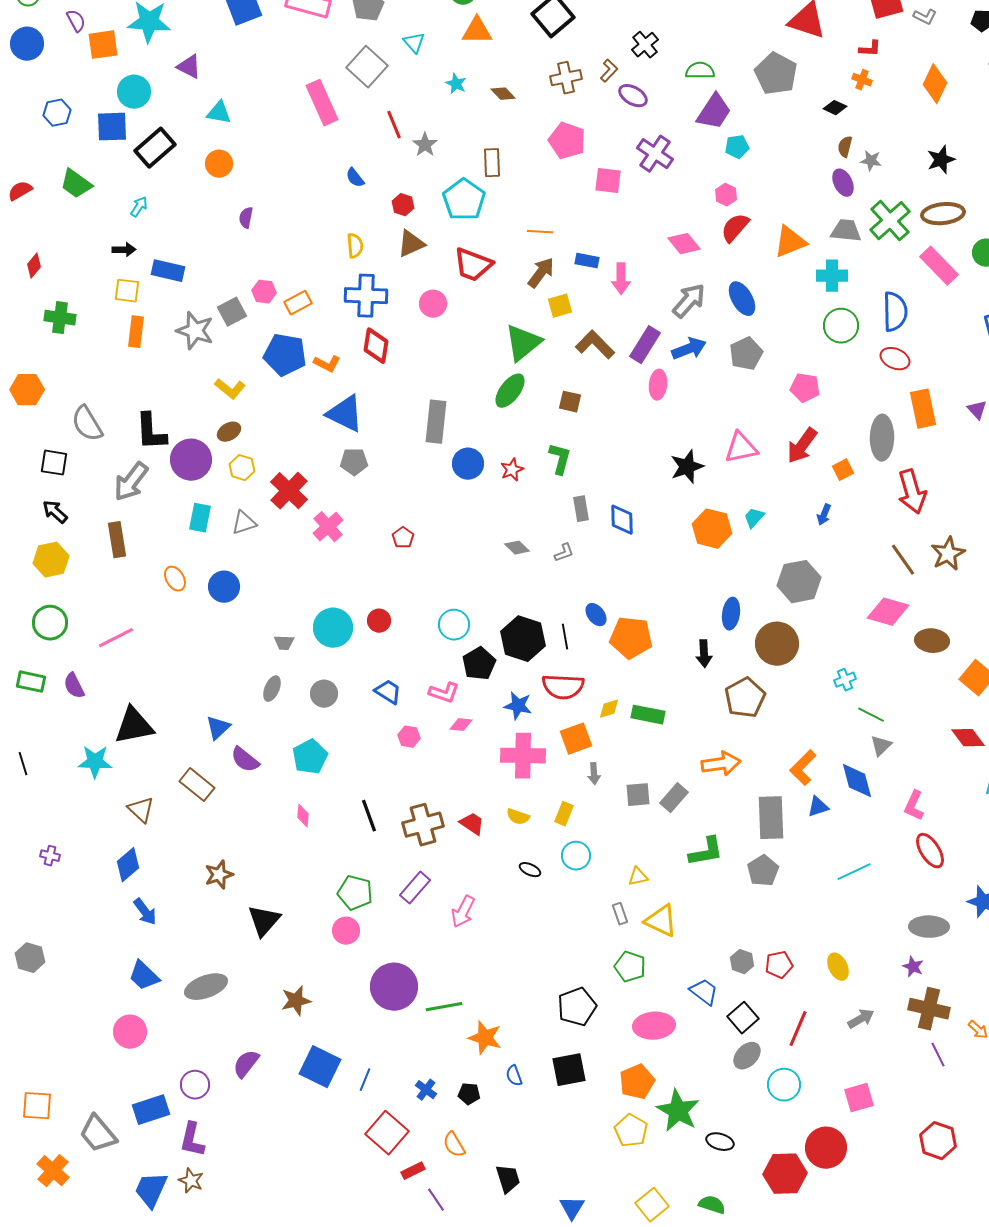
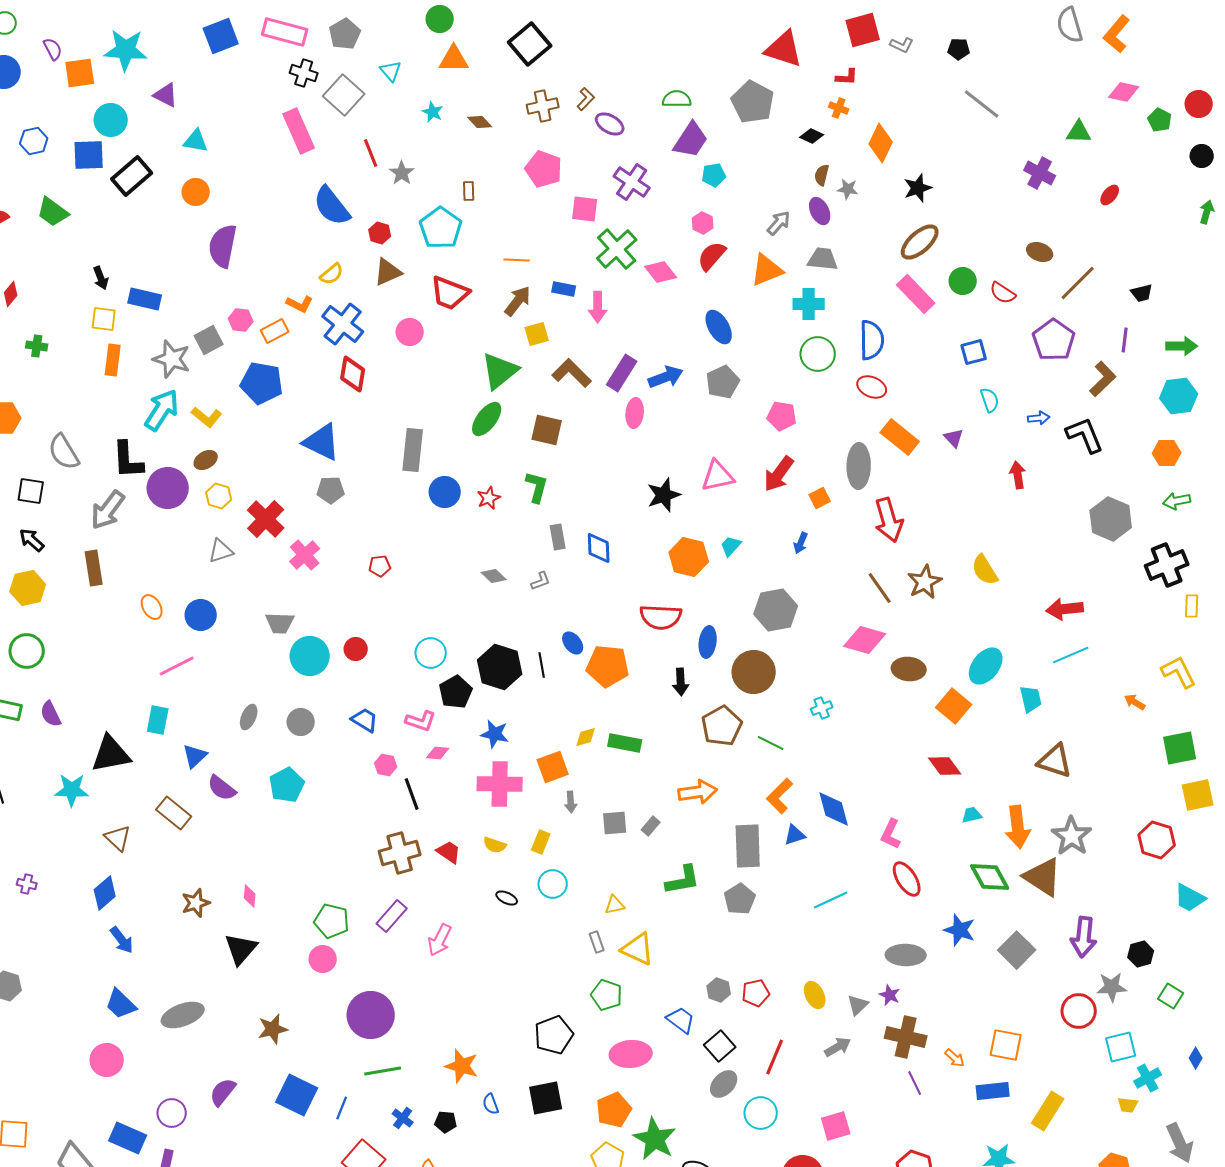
black cross: (645, 45) -> (304, 73), moved, turned -32
orange diamond: (935, 84) -> (881, 143), moved
brown rectangle: (492, 163) -> (469, 191), size x0.7
blue semicircle: (355, 178) -> (332, 206), size x2.0
cyan arrow: (139, 207) -> (162, 410), moved, size x2.0
brown ellipse: (943, 214) -> (920, 242), turned -36
purple semicircle: (246, 218) -> (223, 246), size x2.0
green cross: (890, 221) -> (617, 249), moved
yellow semicircle: (355, 246) -> (332, 274), turned 55
black arrow: (124, 250) -> (101, 278), turned 70
blue cross: (366, 296) -> (343, 324), turned 36
gray arrow: (689, 301) -> (779, 223), moved, size x0.7
green cross: (60, 318) -> (37, 346), size x0.7
orange L-shape: (327, 364) -> (300, 304), moved
brown square: (570, 402) -> (547, 430), size x1.4
orange rectangle: (923, 409) -> (900, 437), turned -39
cyan rectangle: (200, 518) -> (158, 720), moved
red pentagon: (403, 538) -> (380, 566), turned 30
pink line: (116, 638) -> (177, 666), moved
gray trapezoid: (284, 643) -> (280, 623), moved, size x1.4
red semicircle: (563, 687) -> (661, 617), moved
green line: (871, 715) -> (771, 743), moved
gray triangle: (881, 746) -> (858, 1005), moved
gray rectangle: (674, 798) -> (651, 826), size x0.7
pink diamond: (303, 816) -> (250, 896), moved
black line: (369, 816) -> (412, 794), moved
green line: (444, 1007) -> (383, 1071), moved
blue rectangle: (151, 1110) -> (128, 1138), turned 42

